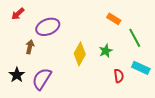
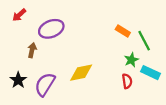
orange rectangle: (114, 19) -> (123, 31), moved
green star: (106, 51) -> (131, 60), moved
yellow diamond: (80, 54) -> (81, 73), moved, turned 50

